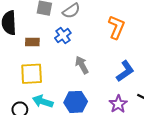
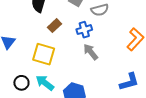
brown rectangle: (32, 42) -> (55, 26), turned -64
gray arrow: (82, 65) -> (91, 52), moved, turned -30

